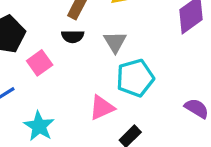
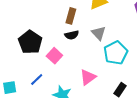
pink triangle: (102, 108) -> (88, 77), moved

